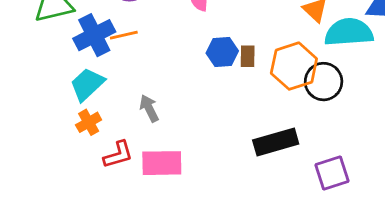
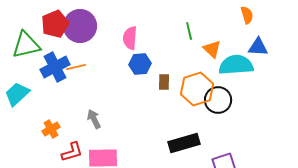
blue hexagon: (222, 52) -> (140, 64), moved
cyan trapezoid: (87, 84) -> (17, 94), moved

